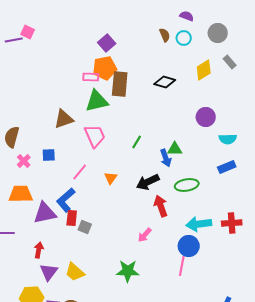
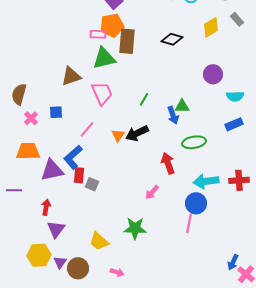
black arrow: (148, 182) -> (137, 133), moved
yellow trapezoid: (75, 272) -> (99, 241), moved

